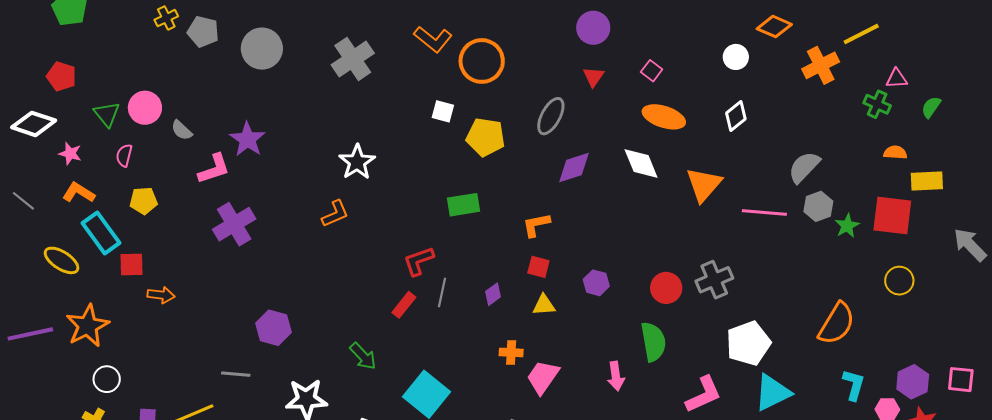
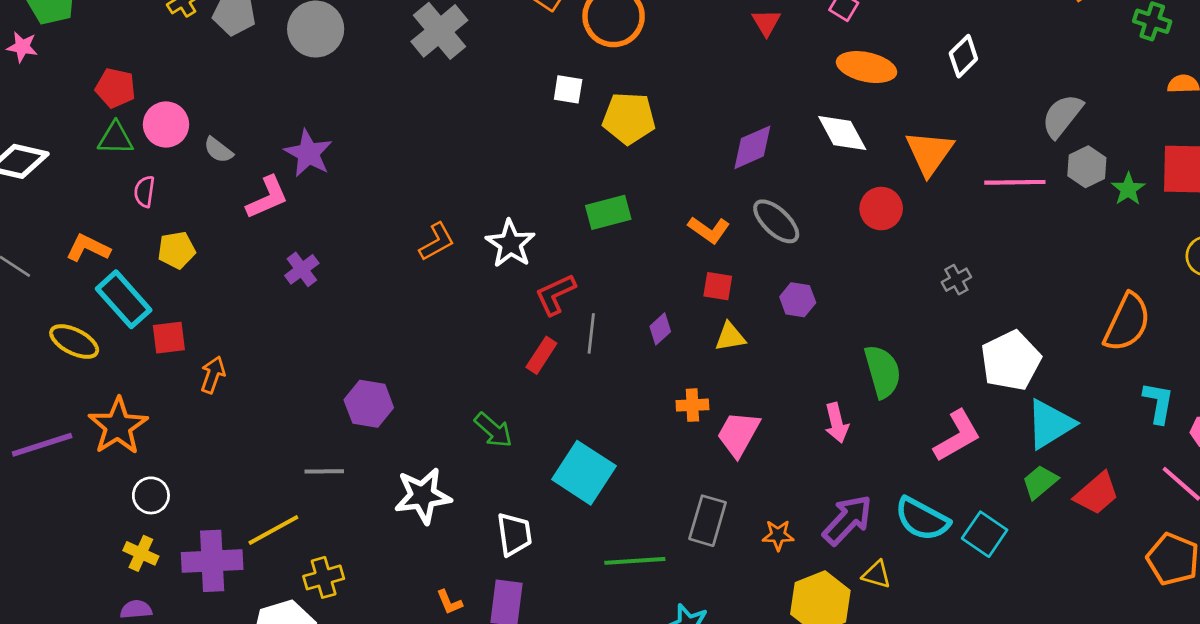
red pentagon: (61, 76) -> (115, 88), moved
green triangle: (107, 114) -> (115, 138), turned -44
gray ellipse: (551, 116) -> (776, 221), moved, turned -69
pink star: (70, 154) -> (22, 47), moved
white star: (357, 162) -> (510, 244), moved
purple cross: (234, 224) -> (302, 269), size x0.6
orange L-shape: (536, 225) -> (709, 230), turned -128
gray cross: (714, 280) -> (956, 280), size x0.6
red circle: (666, 288) -> (881, 209), moved
orange arrow: (161, 295) -> (213, 375), turned -72

